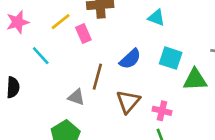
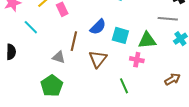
cyan square: (171, 58) -> (120, 35), moved
pink cross: (162, 111) -> (137, 60), moved

